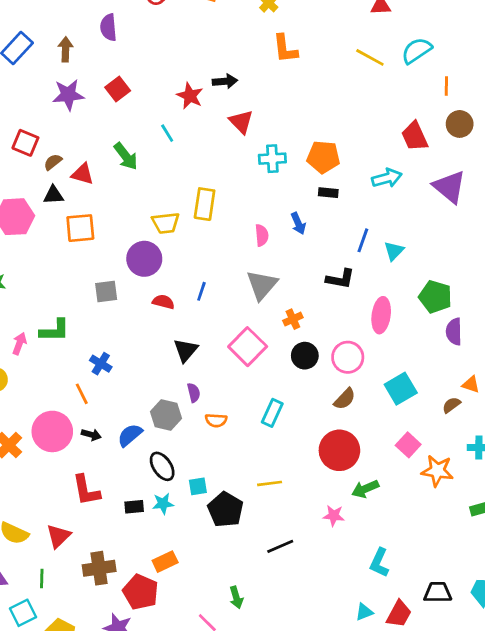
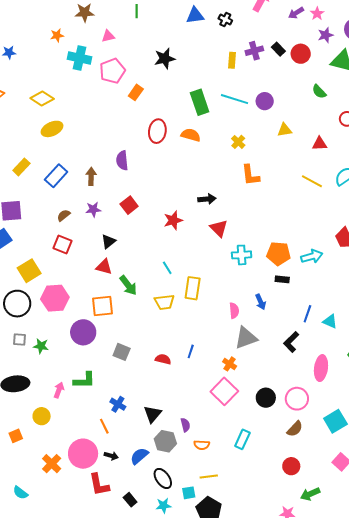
purple star: (68, 95) -> (93, 209), size x0.7
red star: (190, 96) -> (173, 220), moved, turned 30
cyan line: (167, 133) -> (167, 268), moved
green arrow: (126, 156) -> (128, 285), moved
brown semicircle: (53, 162) -> (64, 215), moved
cyan arrow: (387, 178) -> (312, 256), moved
black triangle: (53, 195) -> (108, 242), moved, turned -35
cyan triangle: (394, 251) -> (330, 321), turned -49
purple circle: (144, 259) -> (83, 332), moved
black L-shape: (340, 279) -> (291, 342), turned 125
gray triangle: (262, 285) -> (246, 338), moved, turned 30
gray square: (106, 291) -> (122, 352), turned 30
orange cross: (293, 319) -> (230, 364), moved, turned -32
black triangle: (186, 350) -> (153, 414), moved
red circle: (339, 450) -> (291, 466), size x0.6
yellow line: (270, 483) -> (209, 477), moved
red L-shape: (86, 490) -> (99, 485), moved
black rectangle: (134, 507) -> (130, 500), moved, turned 56

